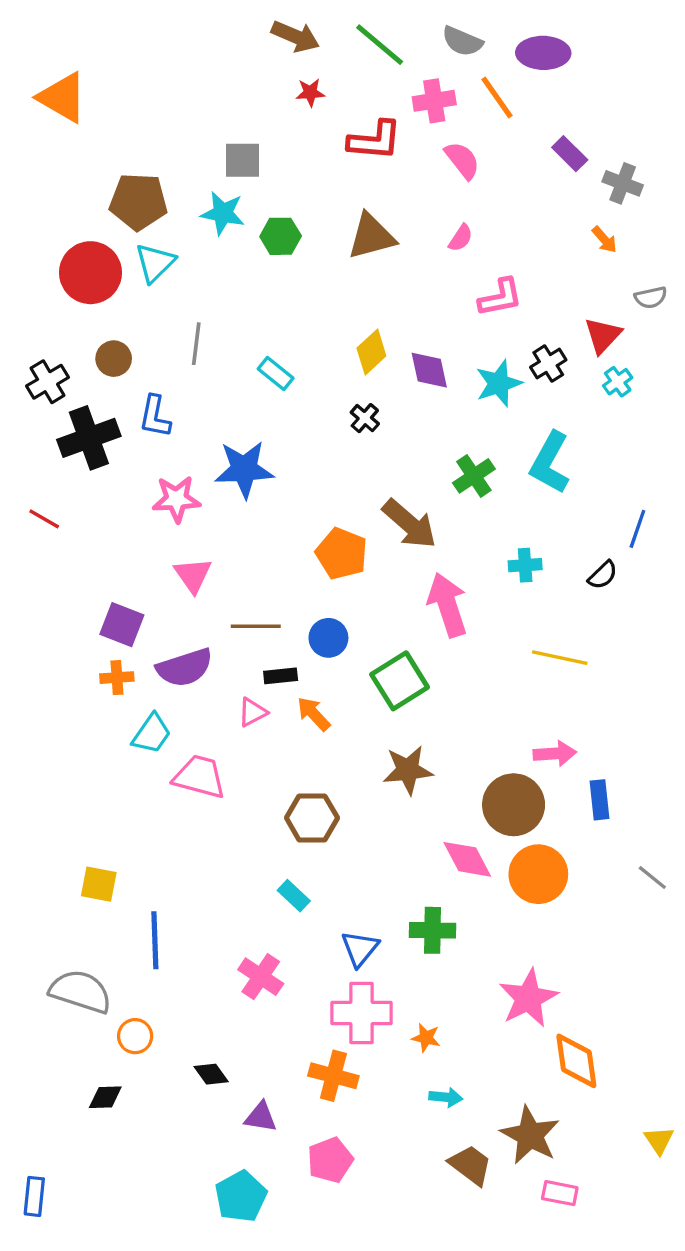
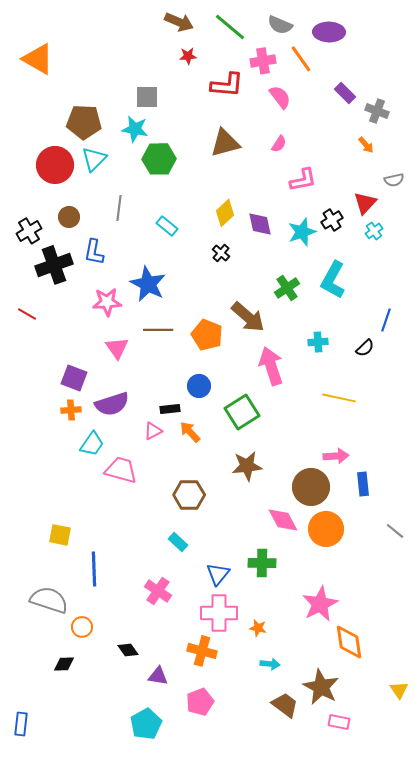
green hexagon: (281, 236) -> (159, 159), moved, size x1.4
blue star: (244, 469) -> (148, 284), turned 30
brown line: (256, 626) -> (158, 330), moved

